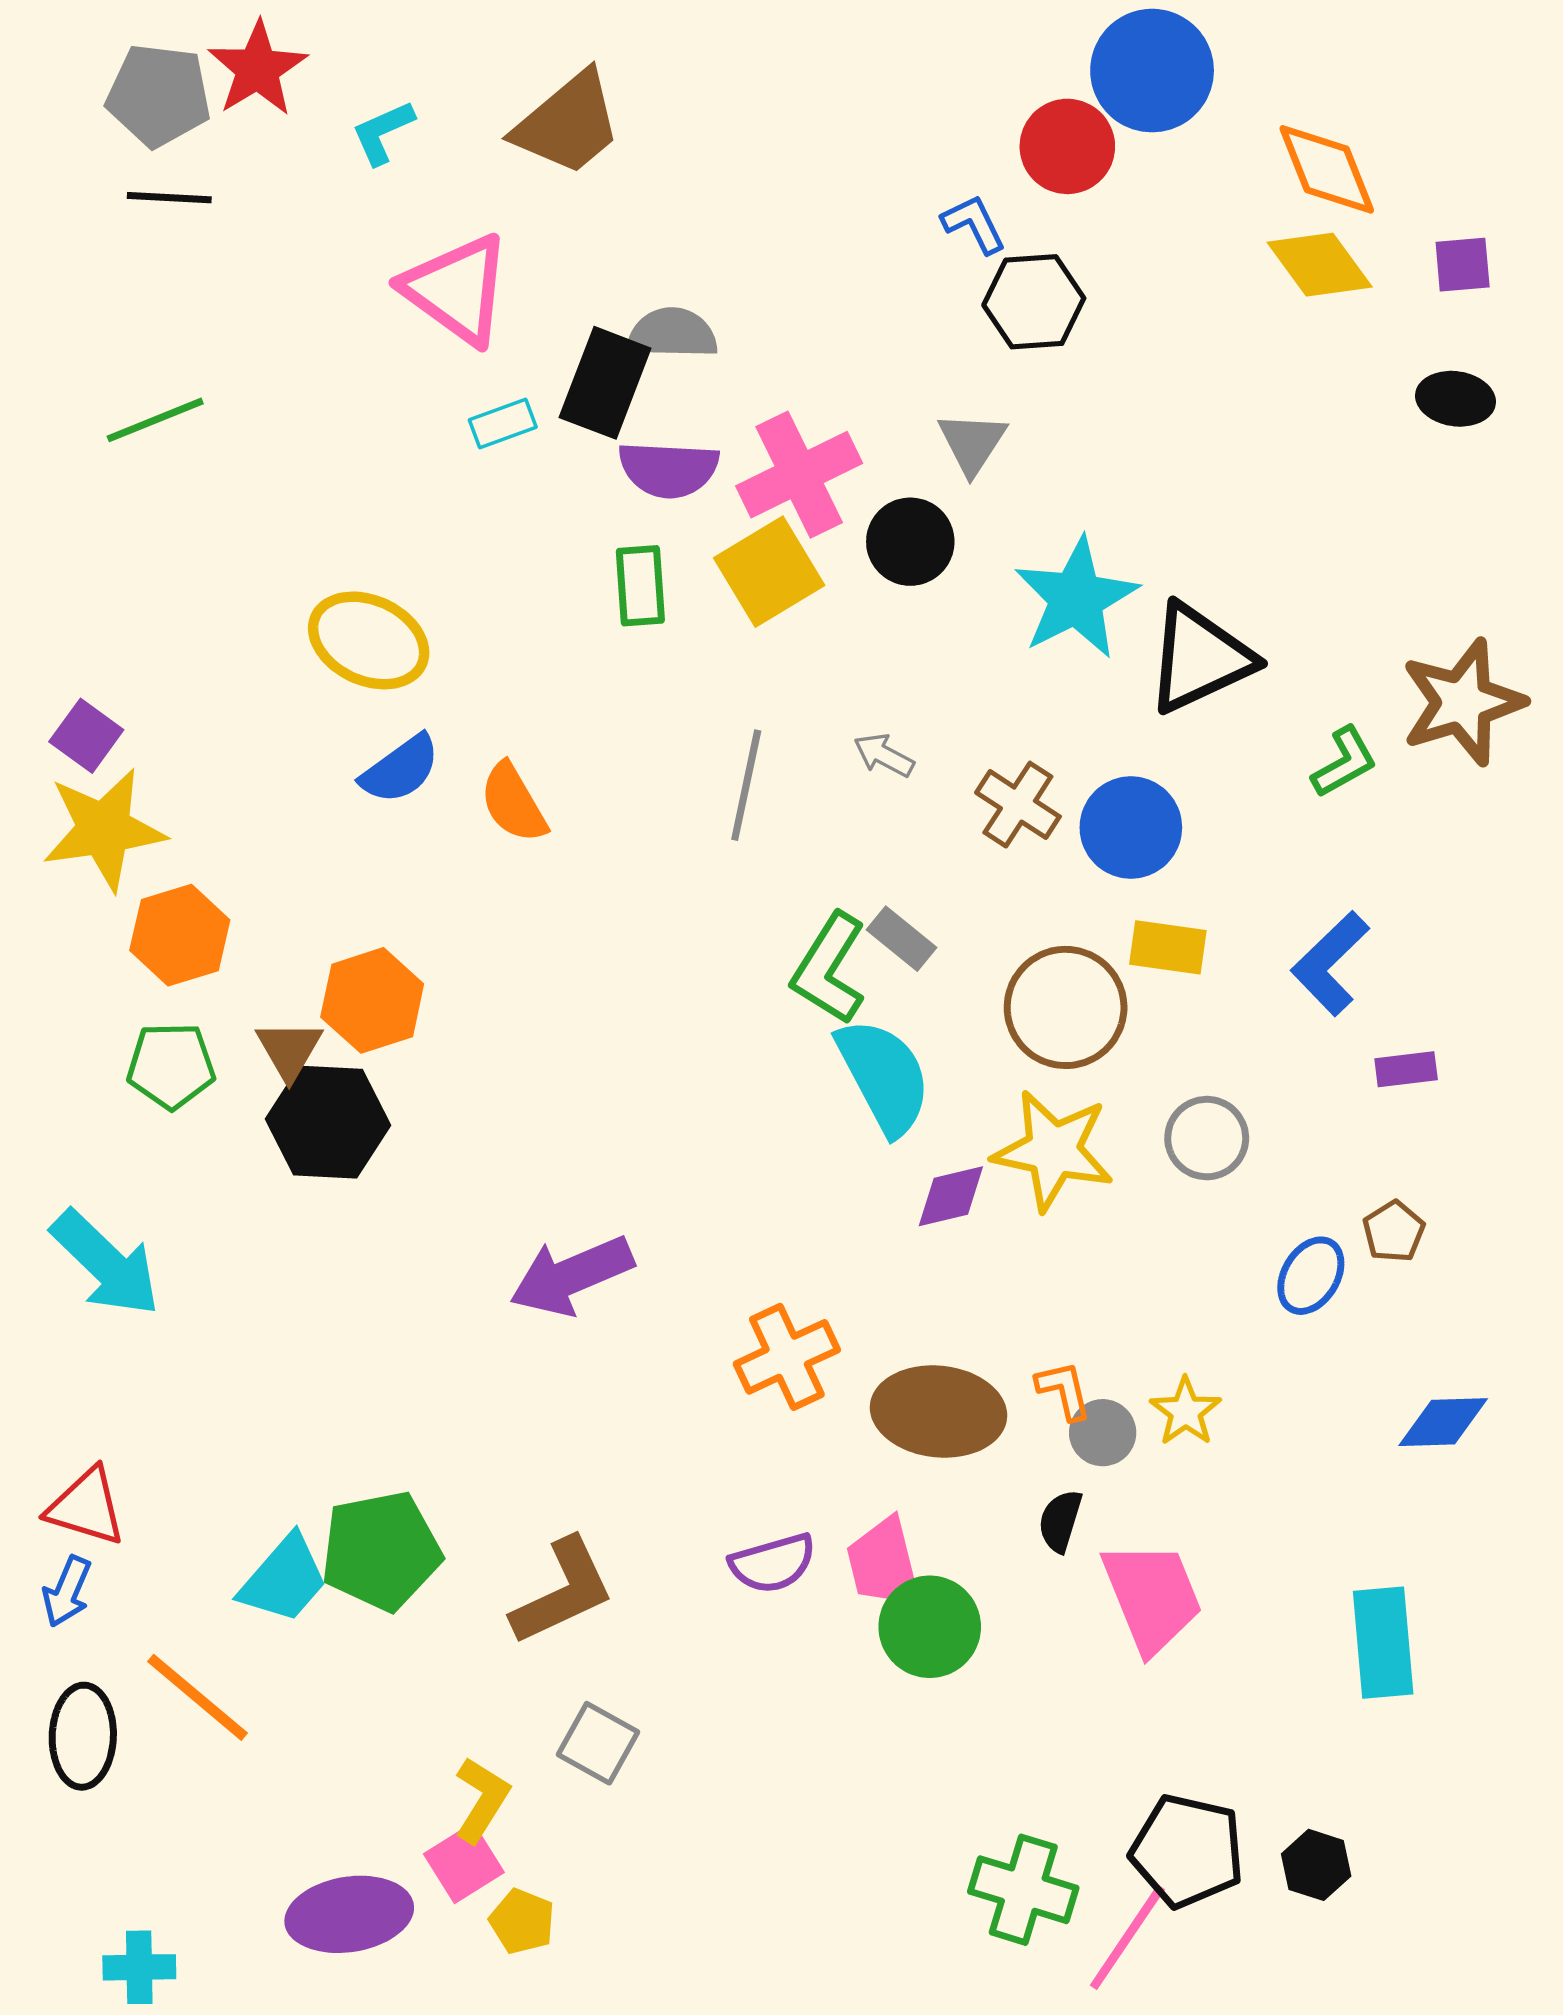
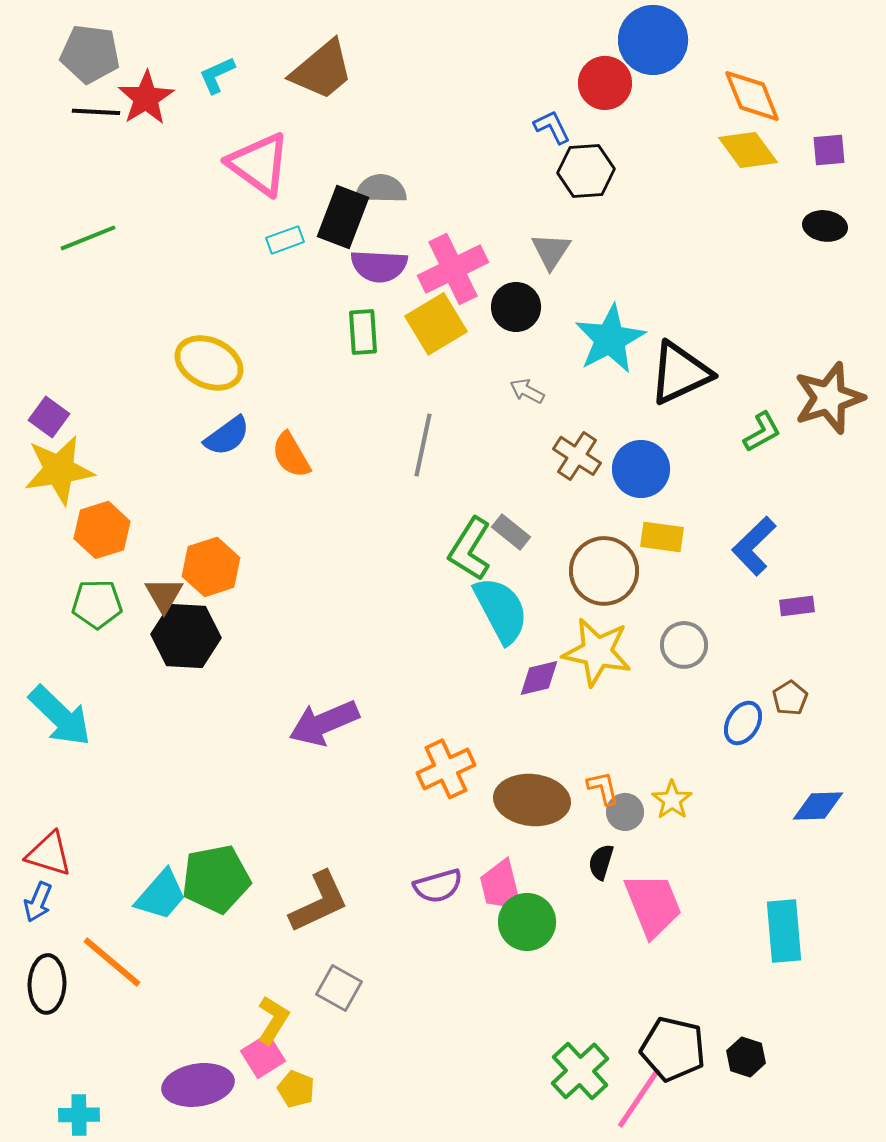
red star: (257, 69) -> (146, 98), moved
gray arrow: (884, 755) -> (527, 391), moved
green cross: (1023, 1890) -> (580, 1071), turned 30

